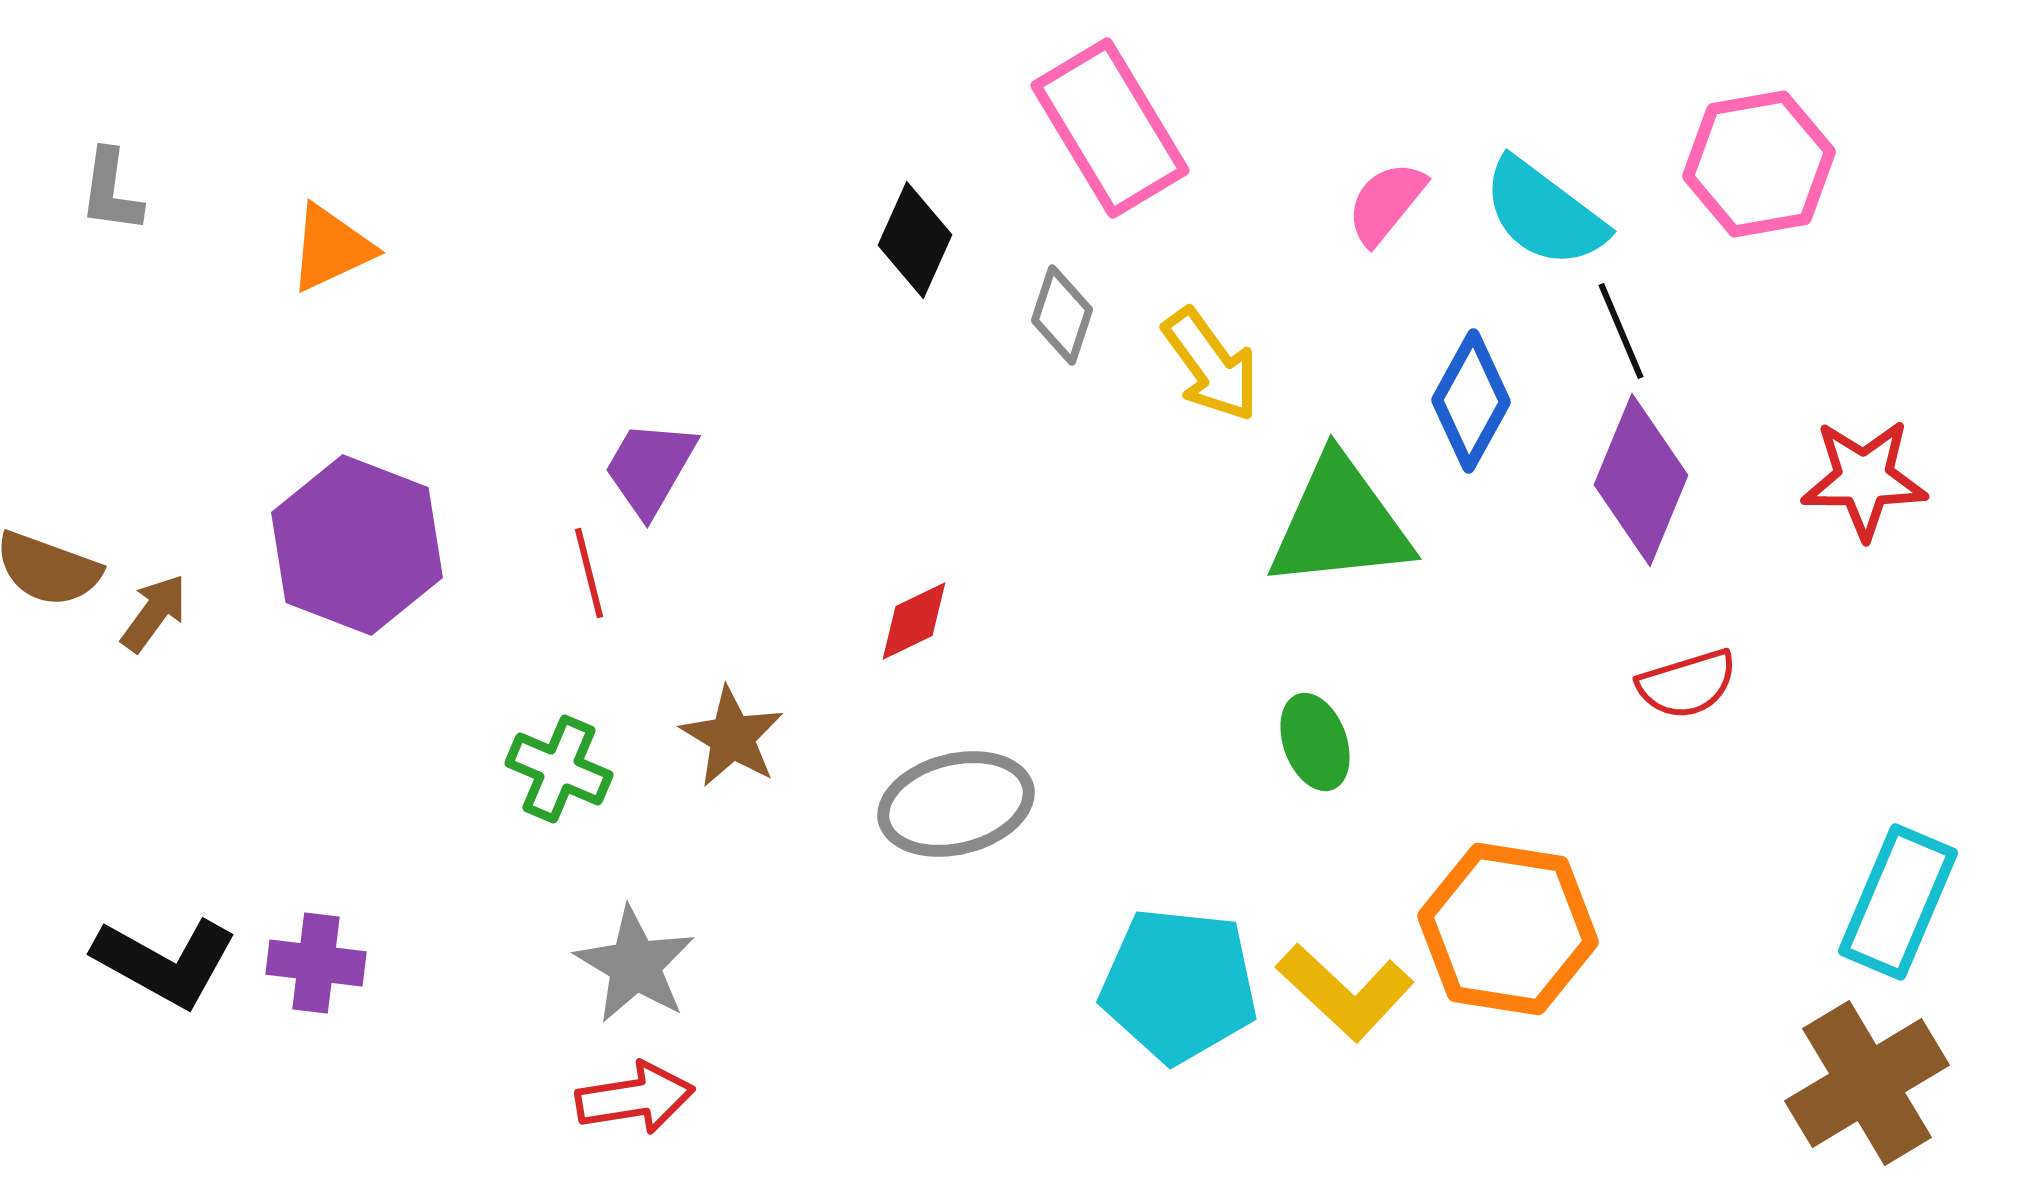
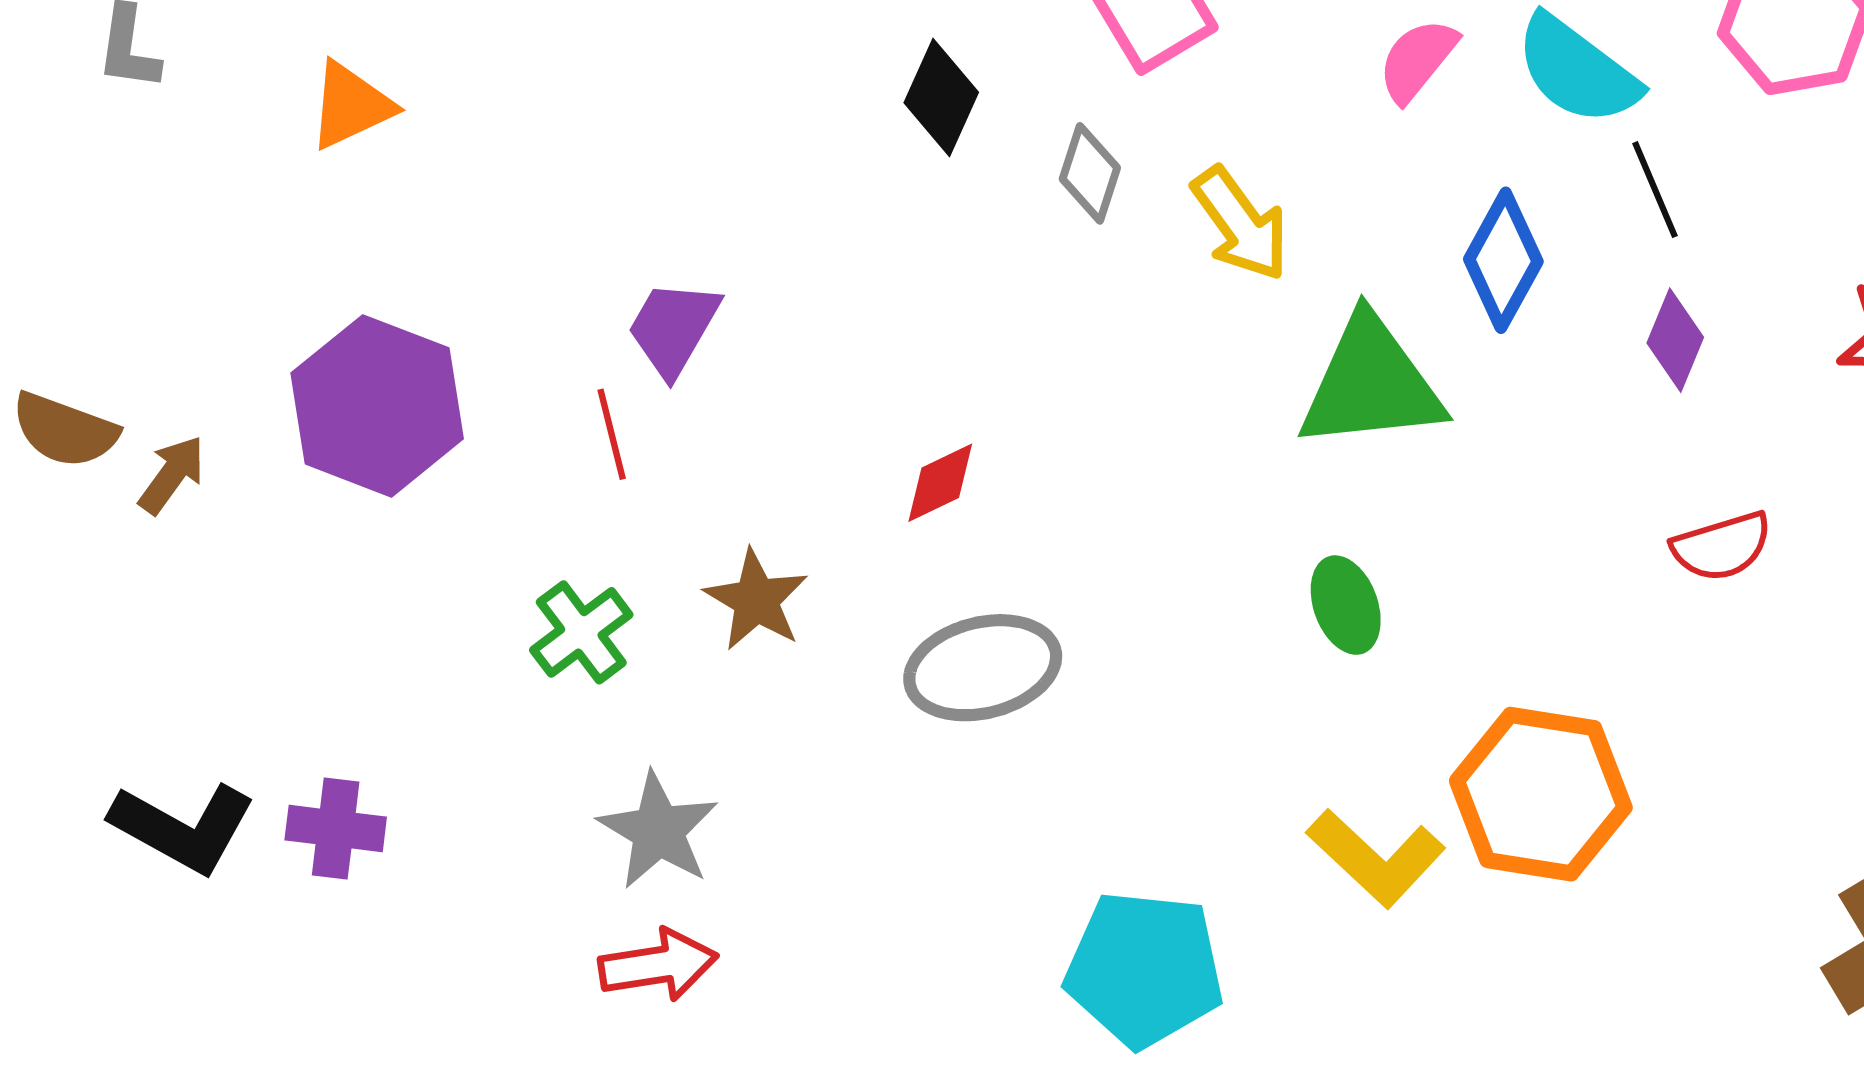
purple diamond: (1641, 480) -> (1675, 340), size x0.6
green cross: (559, 769) -> (581, 632), turned 30
cyan pentagon: (1179, 985) -> (1144, 969), moved

